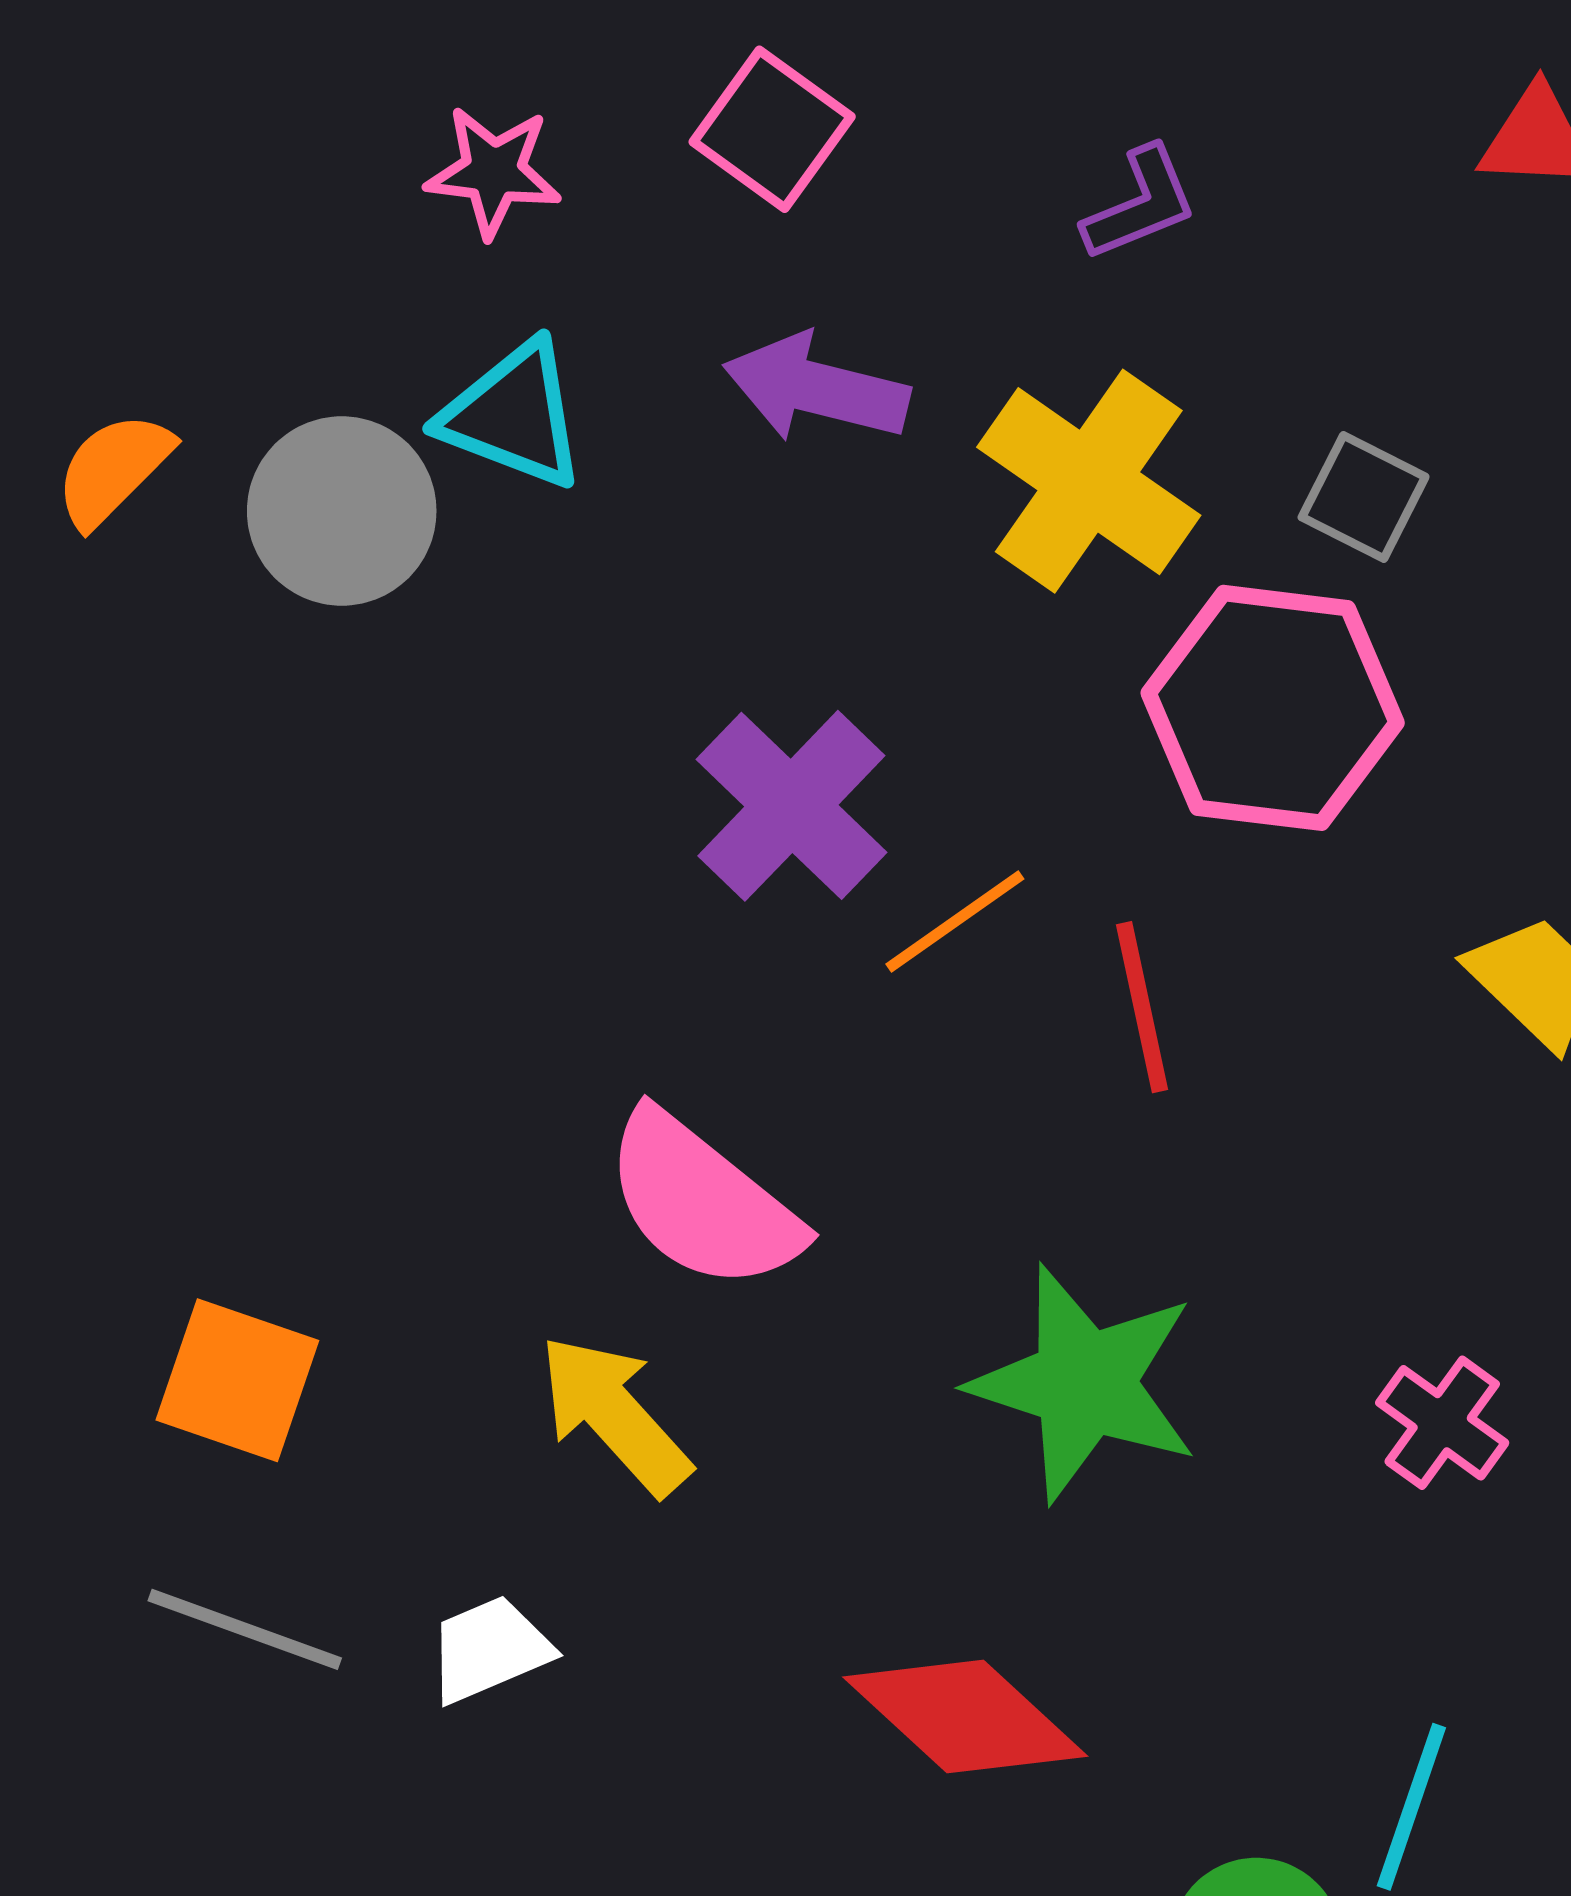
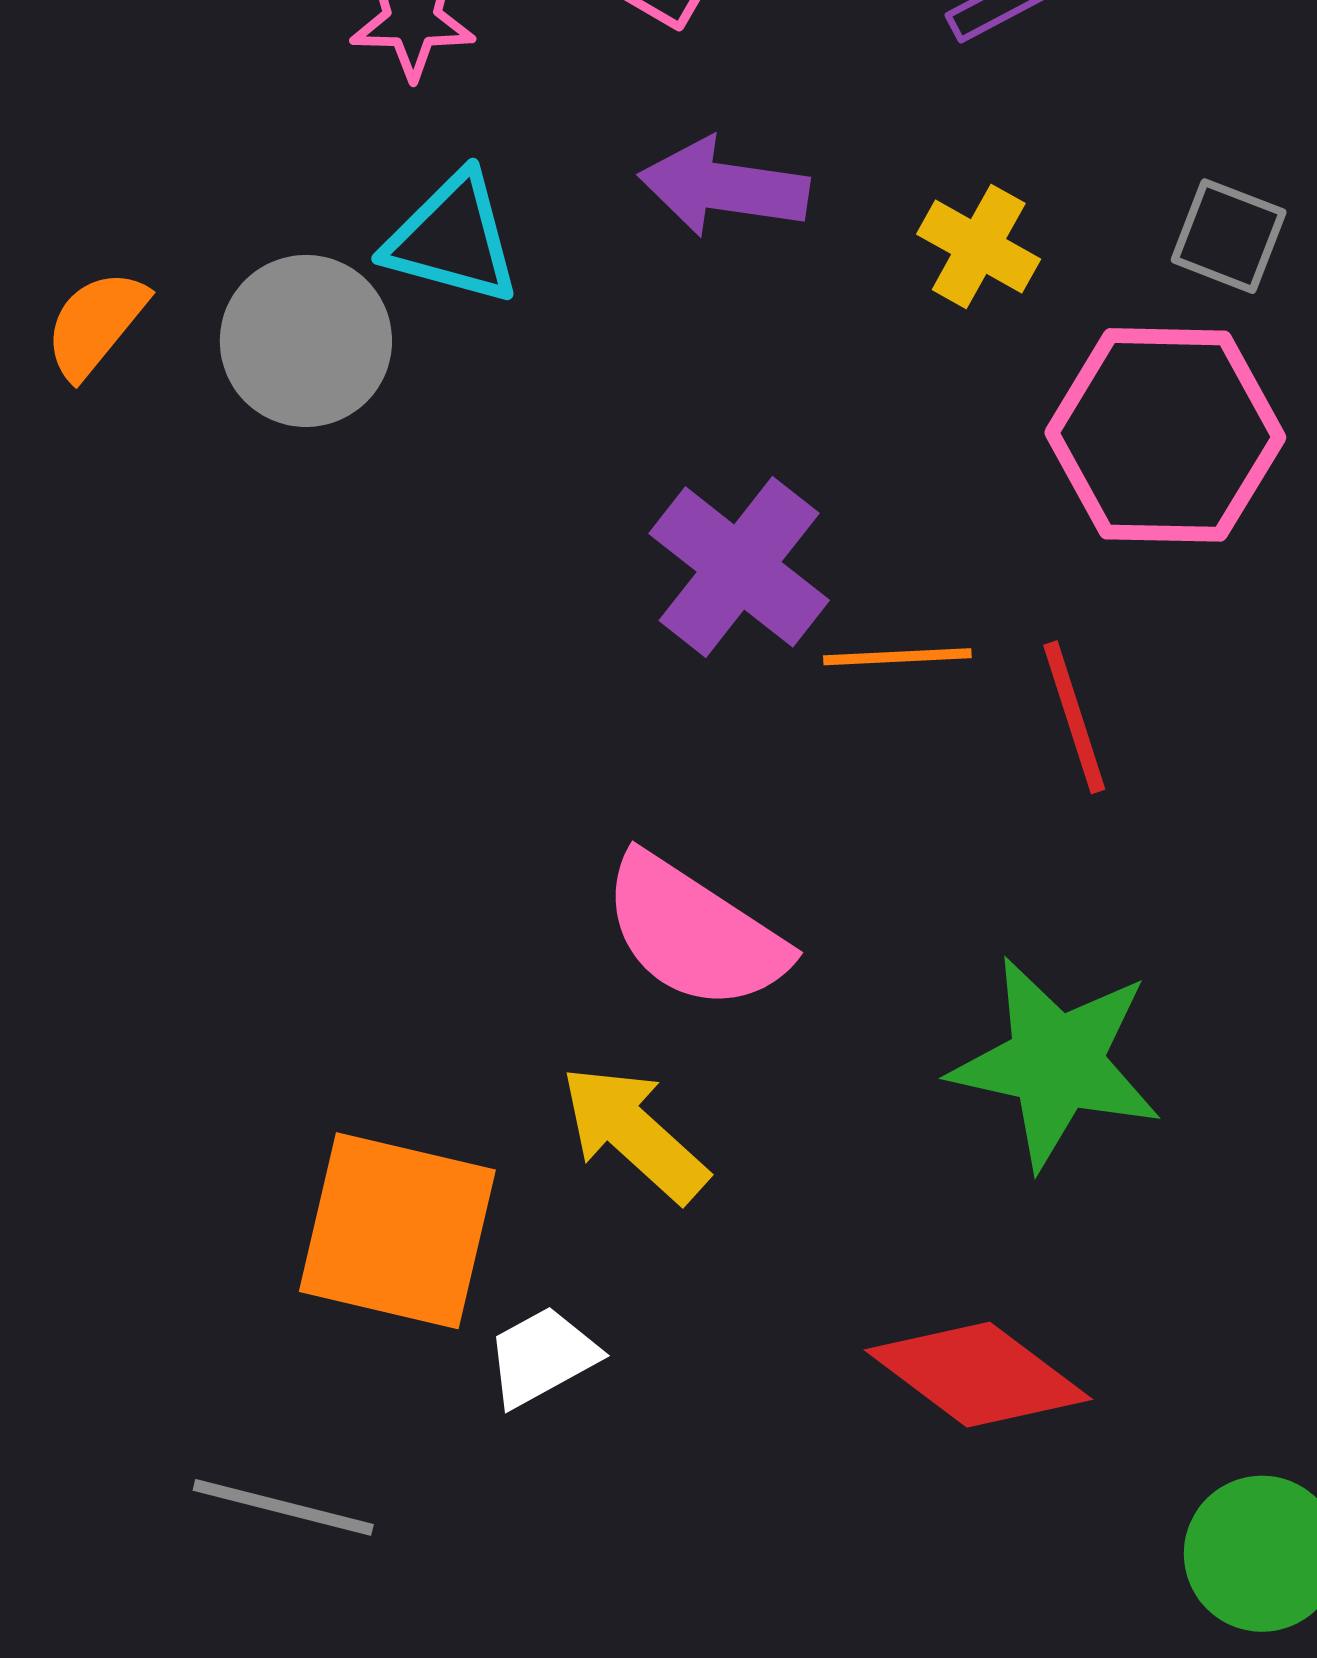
yellow cross: (1089, 481) -> (979, 247), size x0.6
orange line: (955, 921) -> (897, 657), turned 38
orange square: (237, 1380) -> (397, 1231), moved, size x1.4
gray line: (245, 1629) -> (283, 1507), moved

